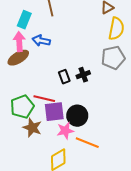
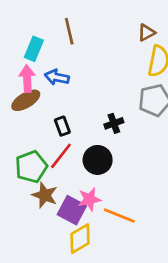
black rectangle: (64, 77) -> (62, 126), moved
red line: (44, 99) -> (61, 156), turned -65
purple square: (54, 112) -> (72, 210), moved, turned 35
black circle: (77, 116) -> (98, 160), moved

